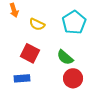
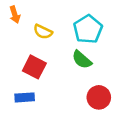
green semicircle: (65, 57) -> (82, 60), moved
red circle: (73, 78) -> (99, 97), moved

